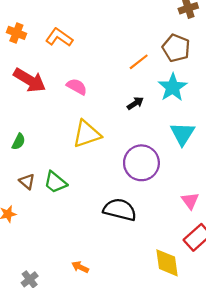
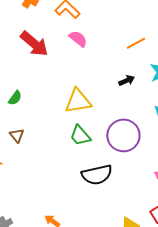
pink semicircle: (77, 87) -> (78, 39), moved
green trapezoid: (55, 182) -> (80, 136), moved
black semicircle: (120, 210) -> (97, 175), turned 144

